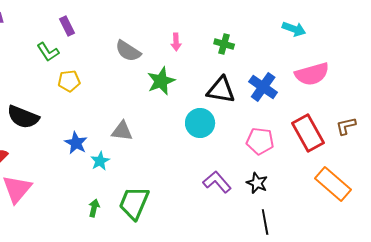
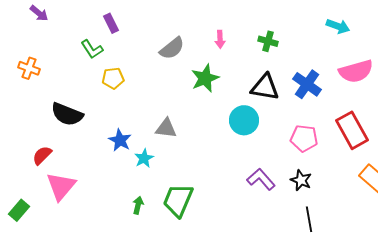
gray semicircle: (128, 51) -> (172, 48), turned -72

